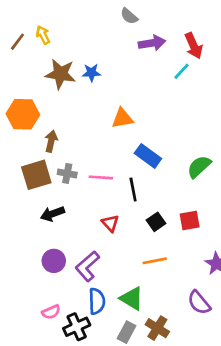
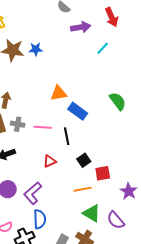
red arrow: (194, 46) -> (112, 17), moved
orange triangle: (122, 118) -> (59, 93), moved
green semicircle: (199, 167) -> (118, 101), moved, turned 96
red square: (190, 221) -> (103, 173), moved
red triangle: (110, 223) -> (50, 161), turned 48
green triangle: (132, 299) -> (92, 213), moved

